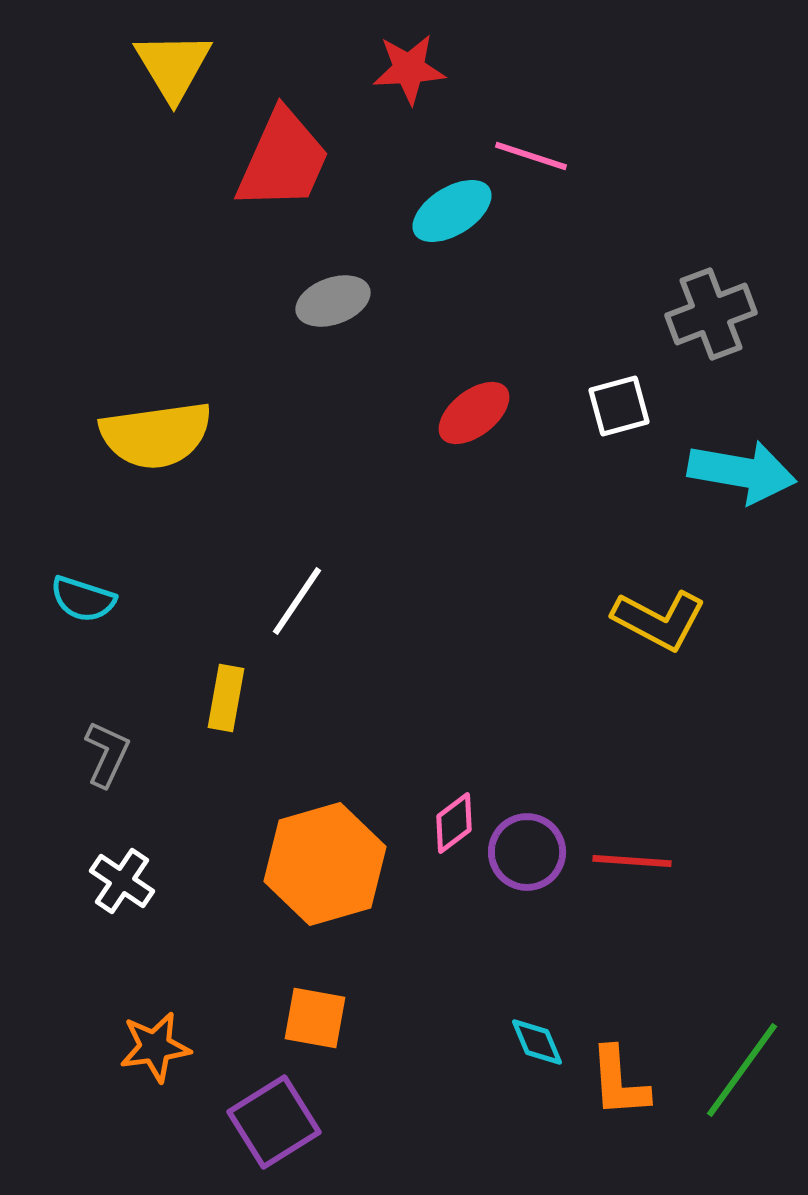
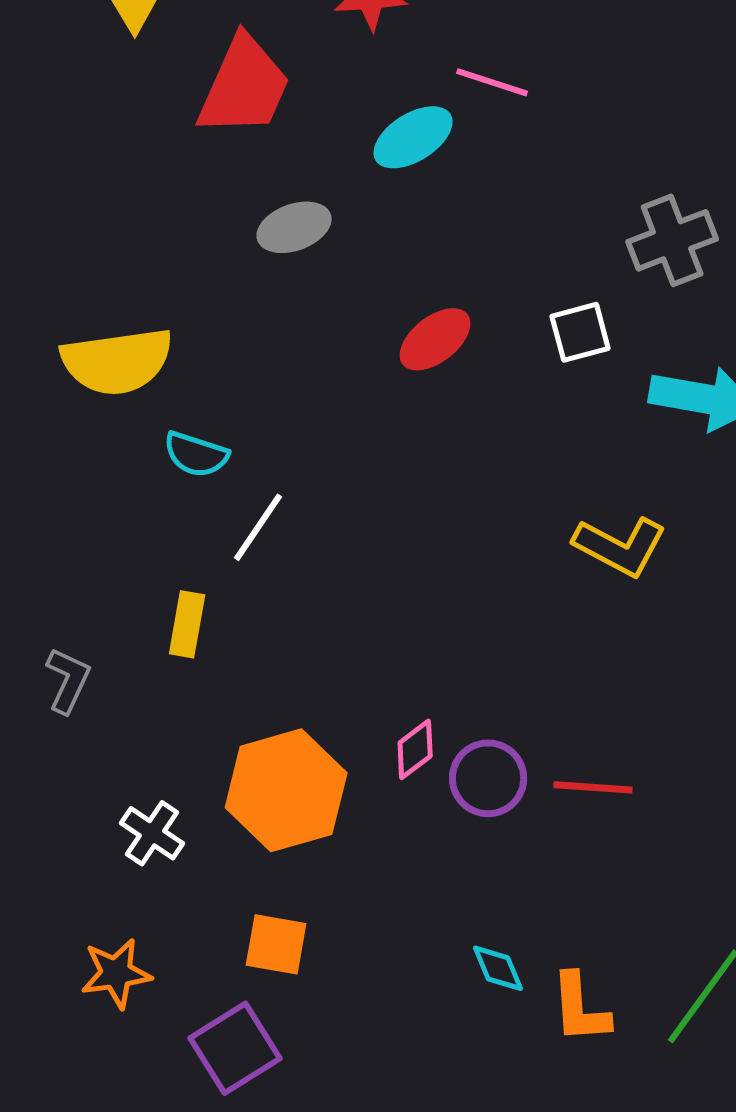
cyan semicircle: (83, 599) -> (196, 454), moved
white cross: (122, 881) -> (152, 833), moved

